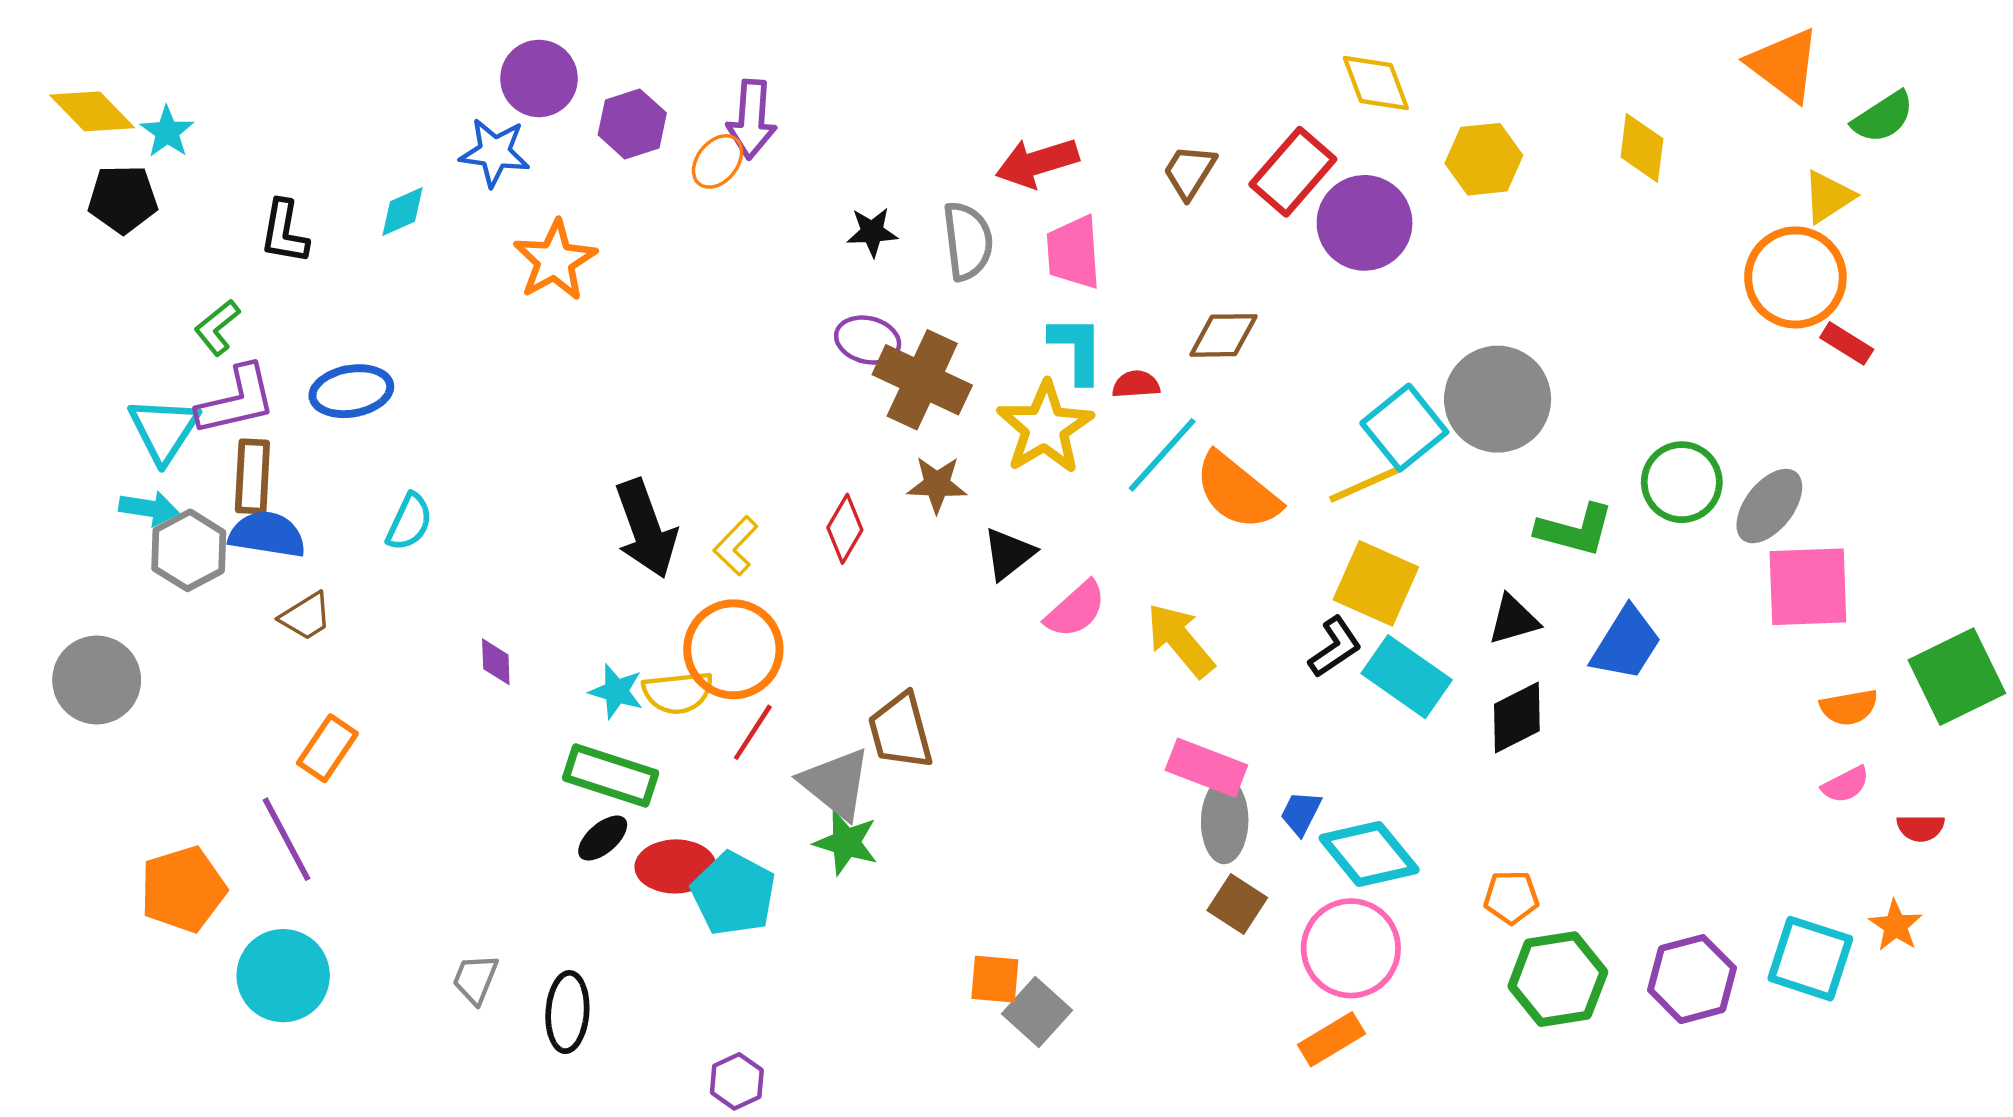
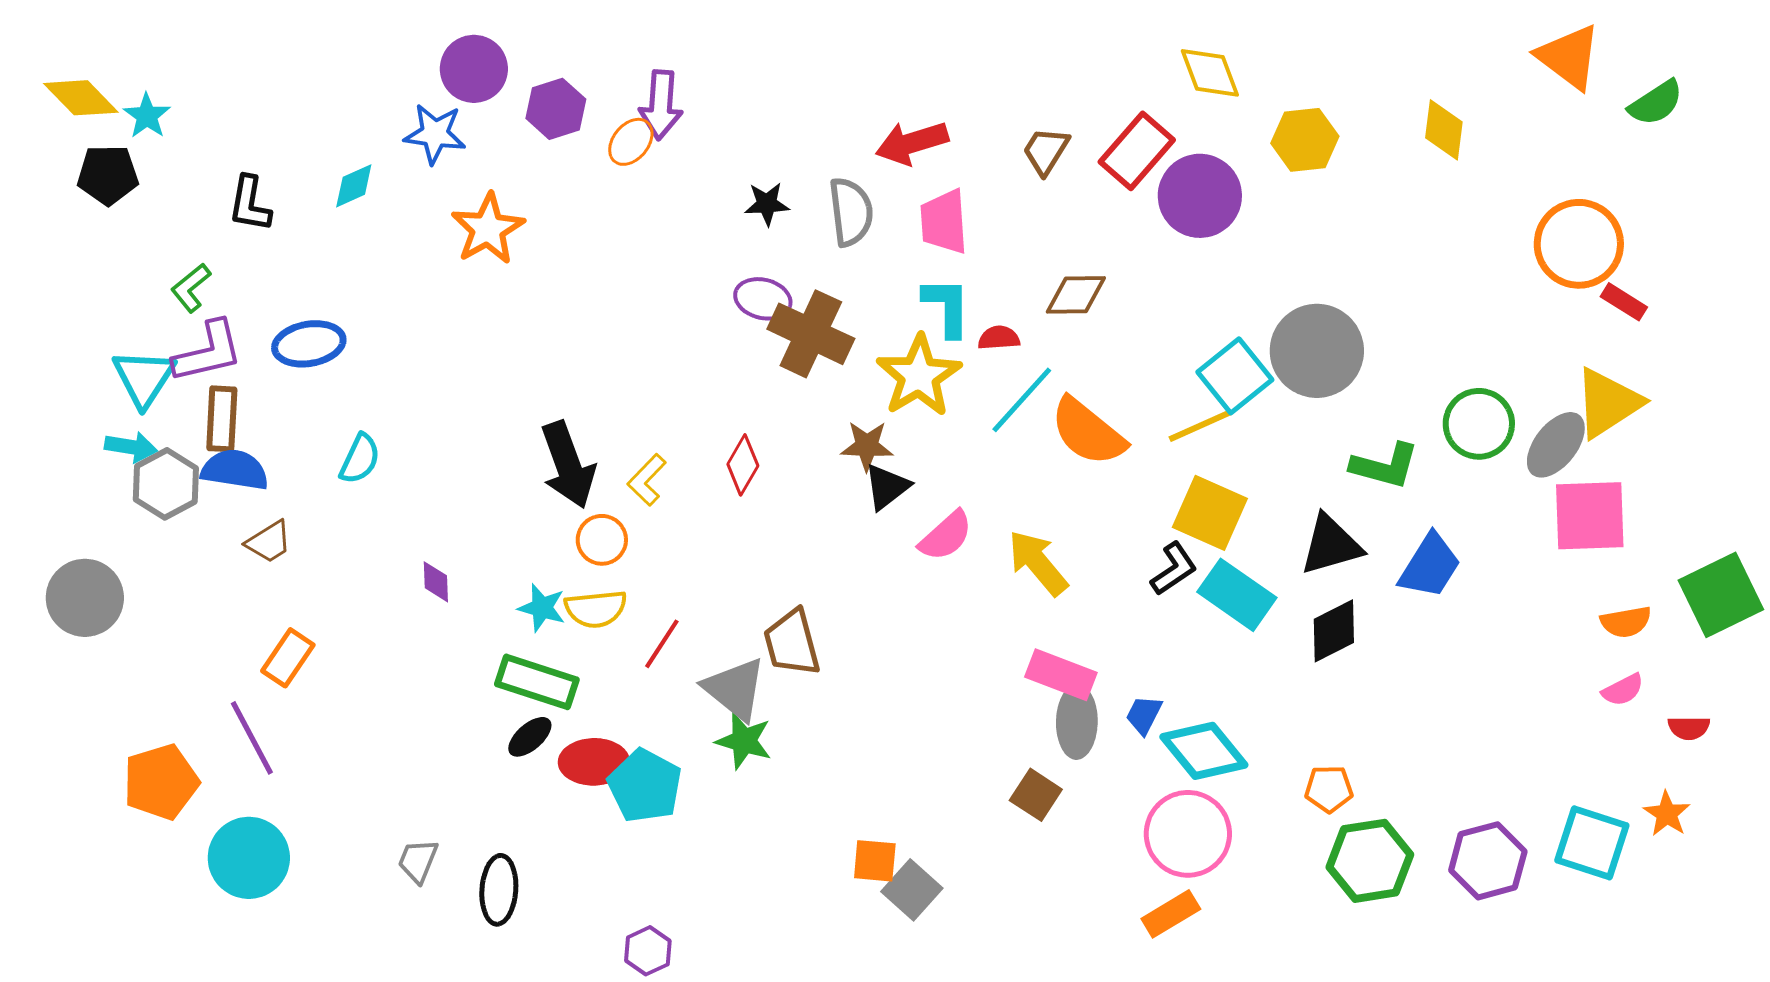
yellow triangle: (1828, 197) -> (1608, 403), moved, size x1.5
brown star: (937, 484) -> (867, 446), moved
black triangle: (1513, 620) -> (1331, 545), size x1.4
orange circle: (733, 649) -> (602, 540), moved, size x0.6
brown square: (1237, 904) -> (1036, 795), moved

